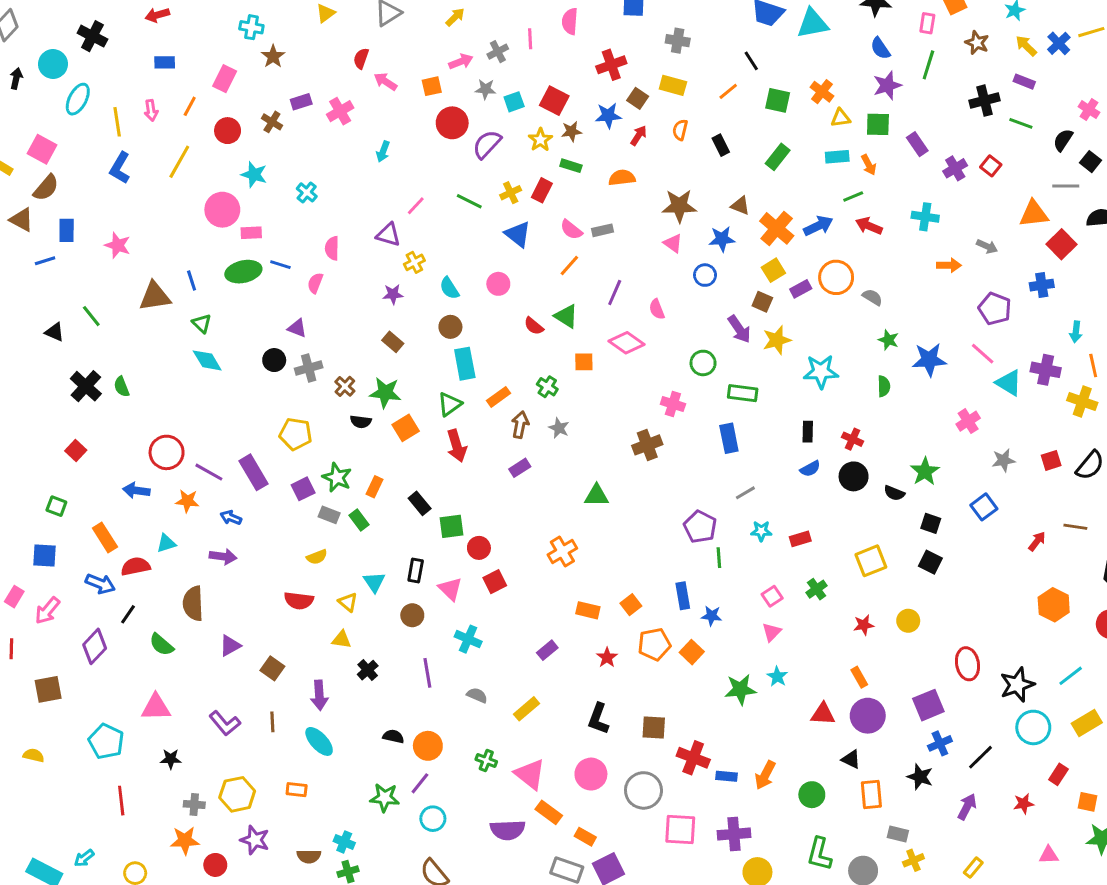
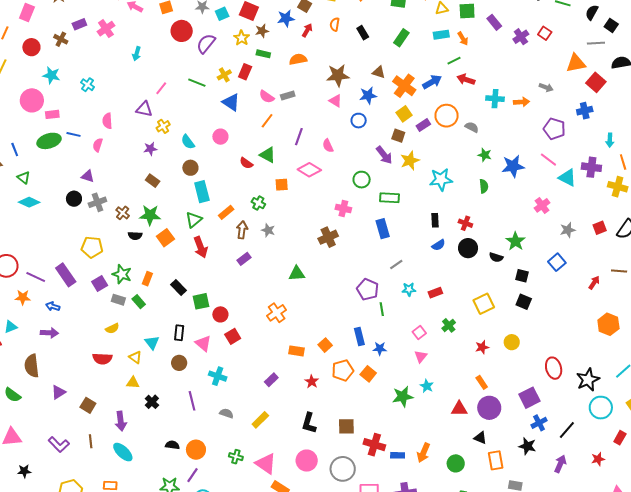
cyan cross: (925, 217) -> (495, 99), moved
cyan diamond: (207, 360) -> (29, 202), turned -30

